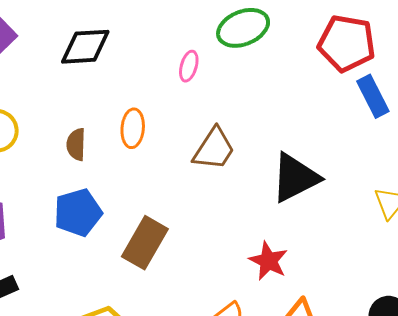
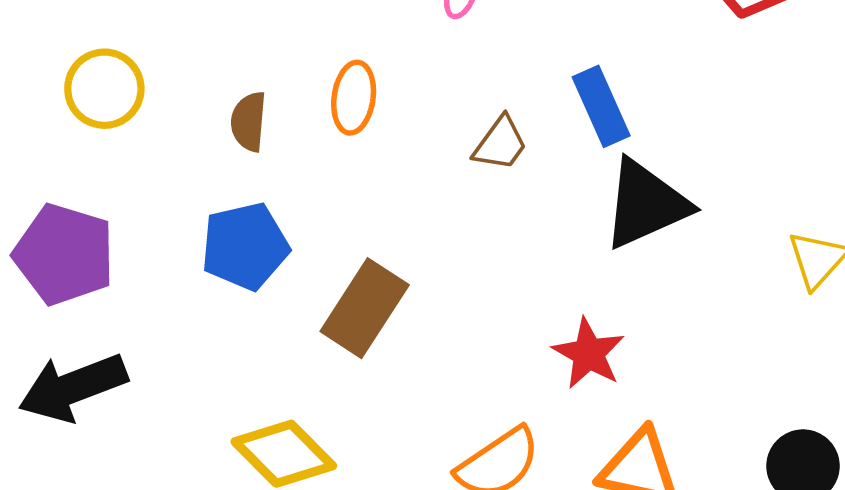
blue rectangle: (373, 96) -> (601, 106), moved
brown trapezoid: (214, 149) -> (500, 144), size x0.7

